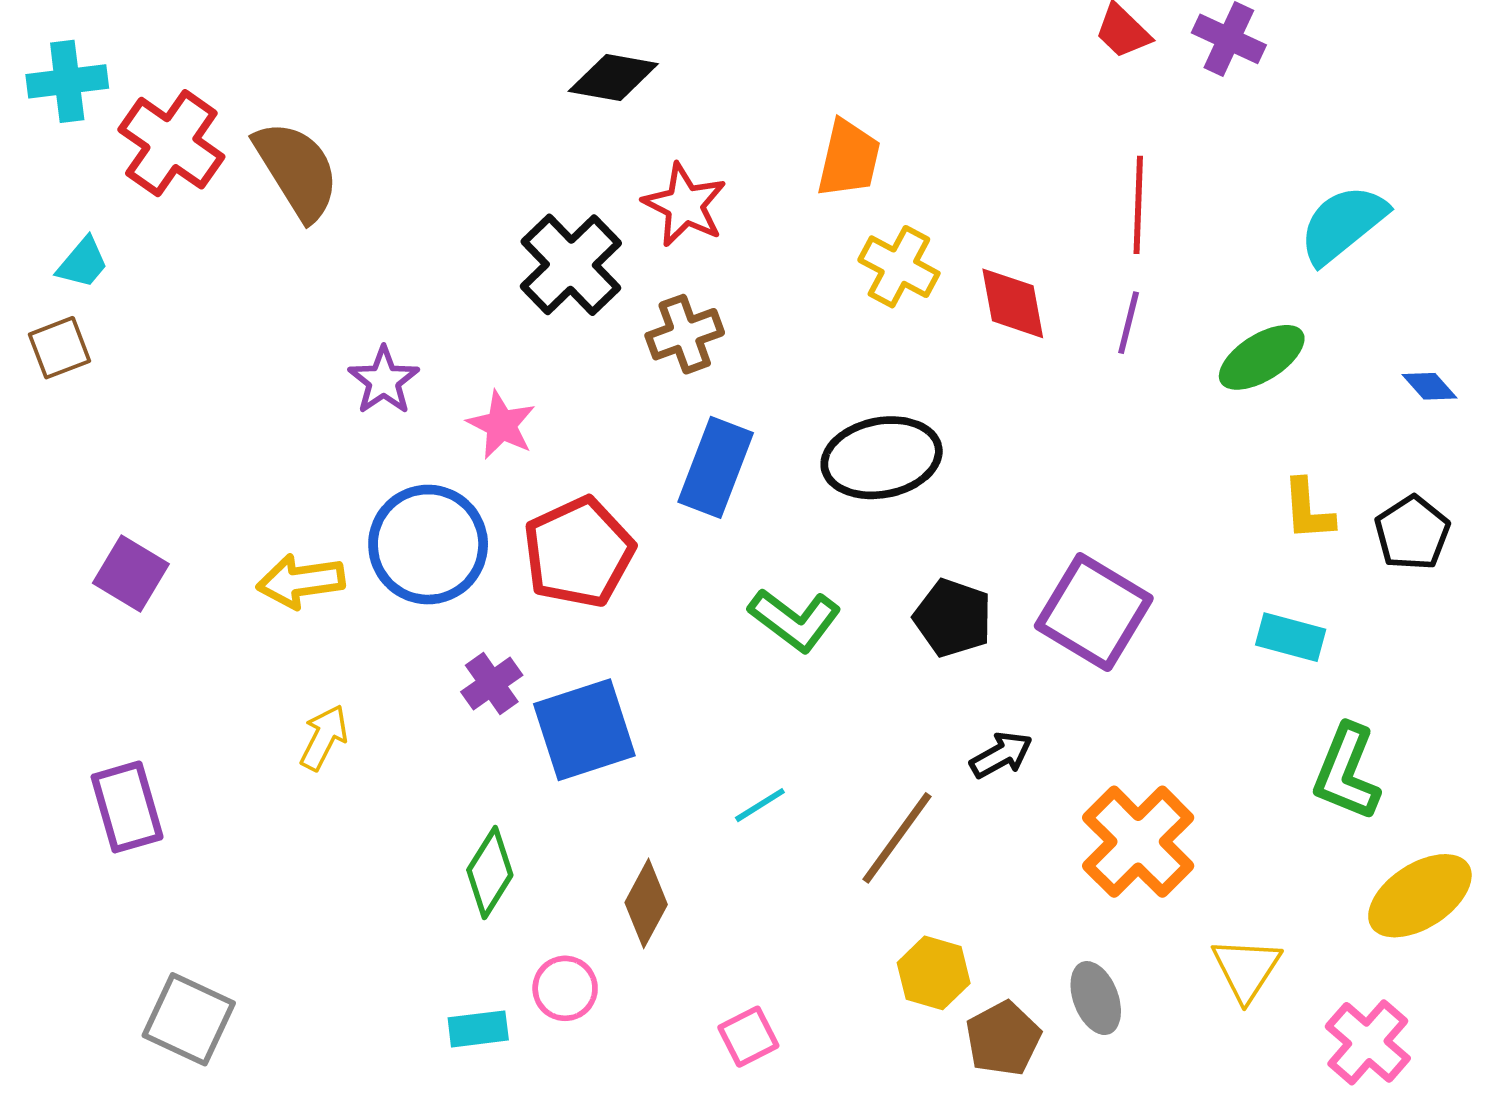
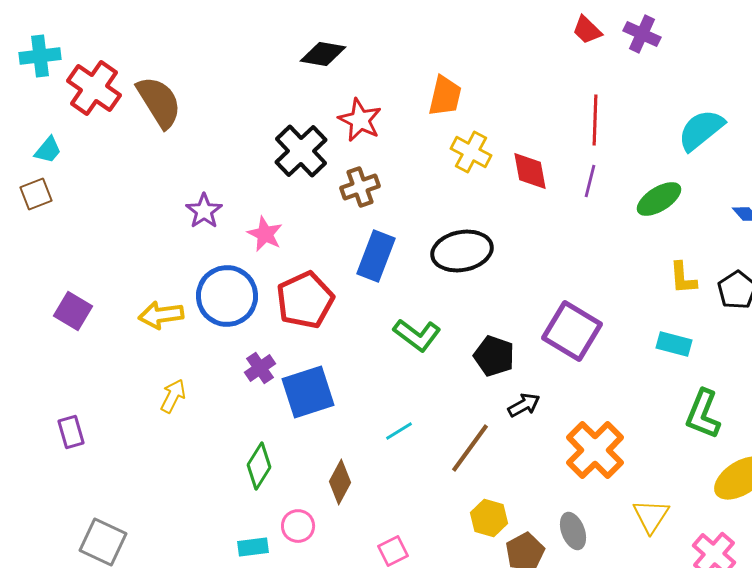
black pentagon: (953, 618) -> (494, 356), moved
purple rectangle: (127, 807) -> (71, 432), size x0.7

